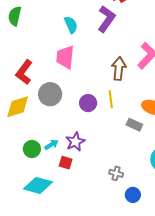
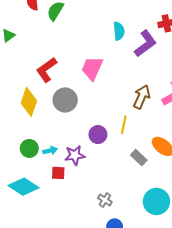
cyan semicircle: (71, 25) -> (119, 31), moved
purple circle: (88, 103) -> (98, 135), moved
yellow diamond: (18, 107) -> (29, 102), turned -72
red square: (66, 163) -> (58, 173), turned -32

